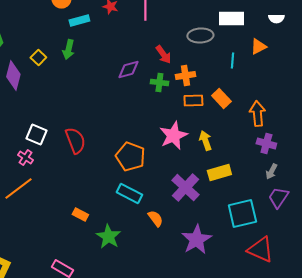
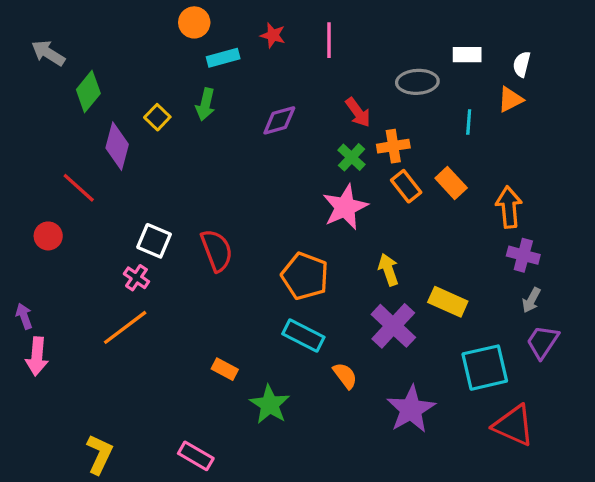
white rectangle: (231, 18) -> (467, 55), size x0.7
white semicircle: (276, 18) -> (522, 64), moved, turned 105
purple diamond: (128, 70) -> (279, 120), moved
green cross: (159, 82) -> (352, 157), turned 36
orange rectangle: (193, 100) -> (406, 186), turned 54
pink star: (173, 136) -> (345, 207), moved
yellow arrow: (205, 140) -> (388, 270), moved
yellow rectangle: (219, 172) -> (448, 302), turned 40

